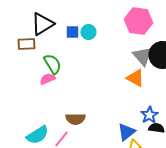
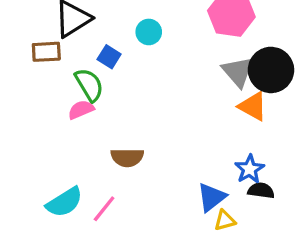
blue square: (72, 32) -> (109, 57), moved, turned 32
orange triangle: (135, 78) -> (253, 106), moved
brown semicircle: (75, 119) -> (127, 158), moved

